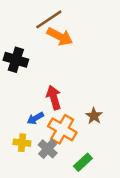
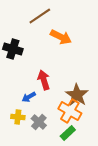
orange arrow: (60, 37) -> (61, 37), moved
brown star: (94, 116) -> (77, 95), size x1.6
orange cross: (62, 129) -> (70, 111), moved

